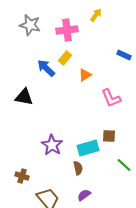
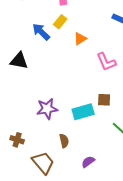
purple star: (52, 145) -> (47, 109), turned 30
brown semicircle: (78, 168) -> (64, 141), moved
purple semicircle: (84, 195) -> (88, 162), moved

